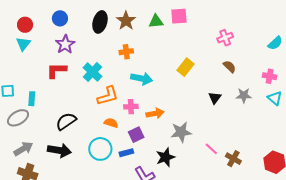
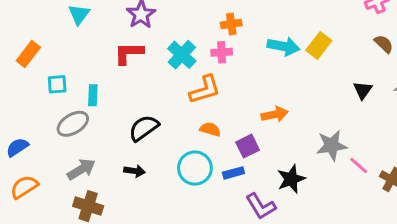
cyan arrow: (142, 79) -> (283, 46), moved
pink cross: (131, 107) -> (222, 52), moved
gray star: (181, 132) -> (332, 145), moved
black arrow: (59, 150) -> (134, 171), size x0.6

